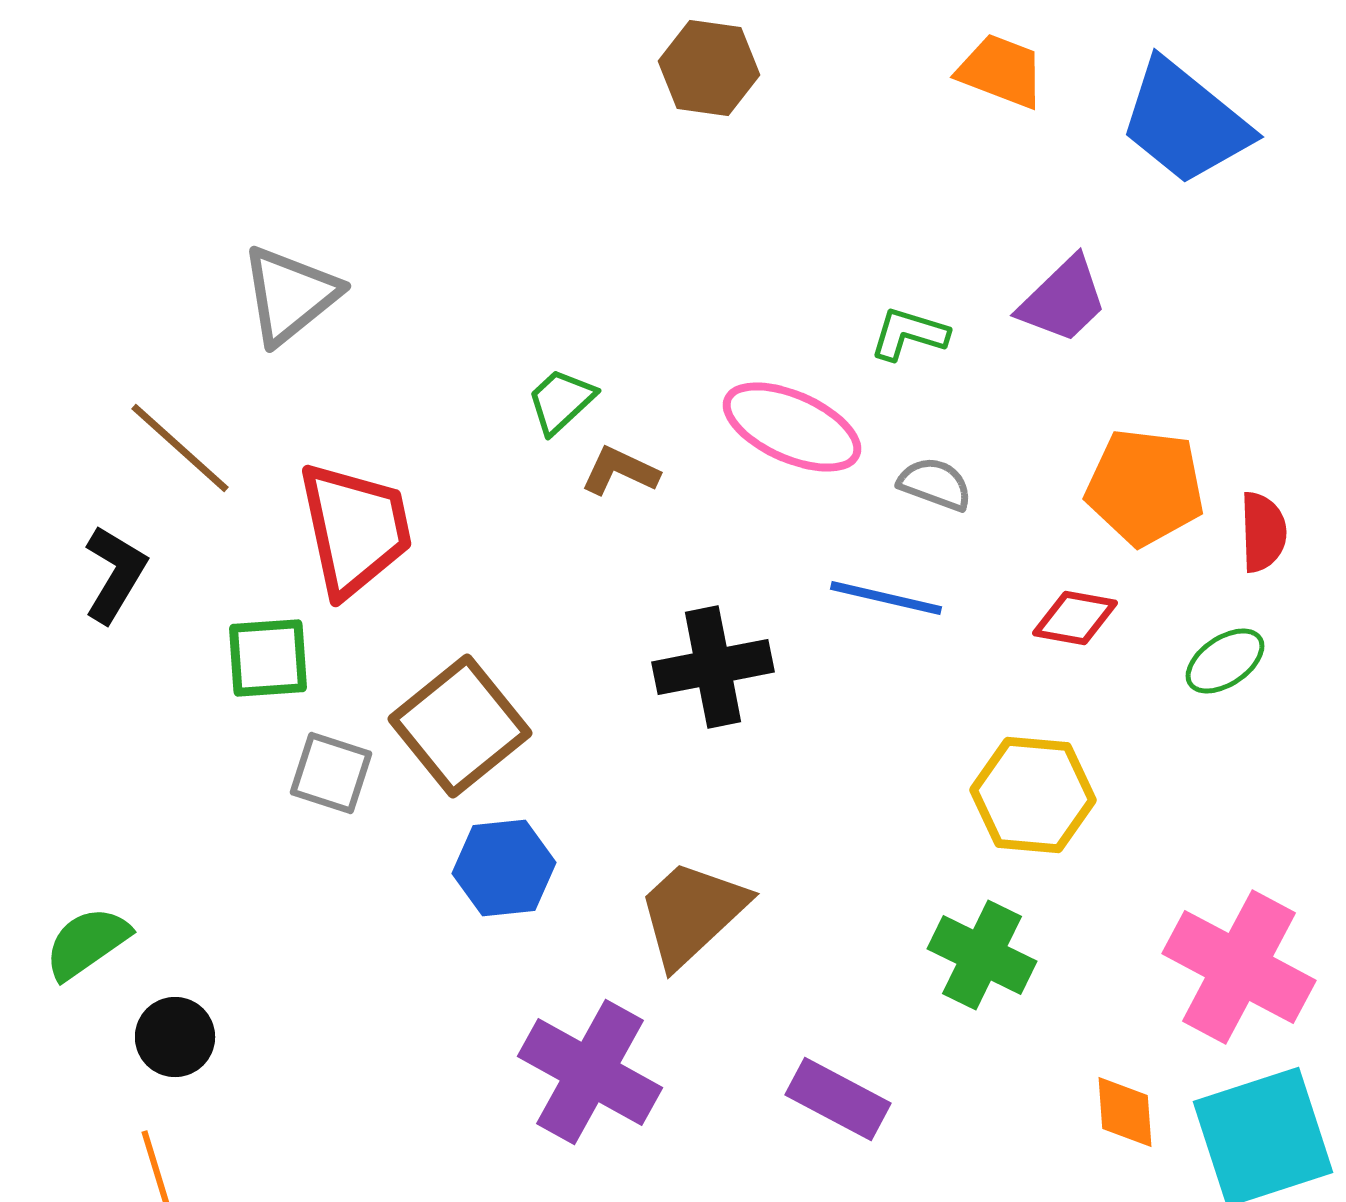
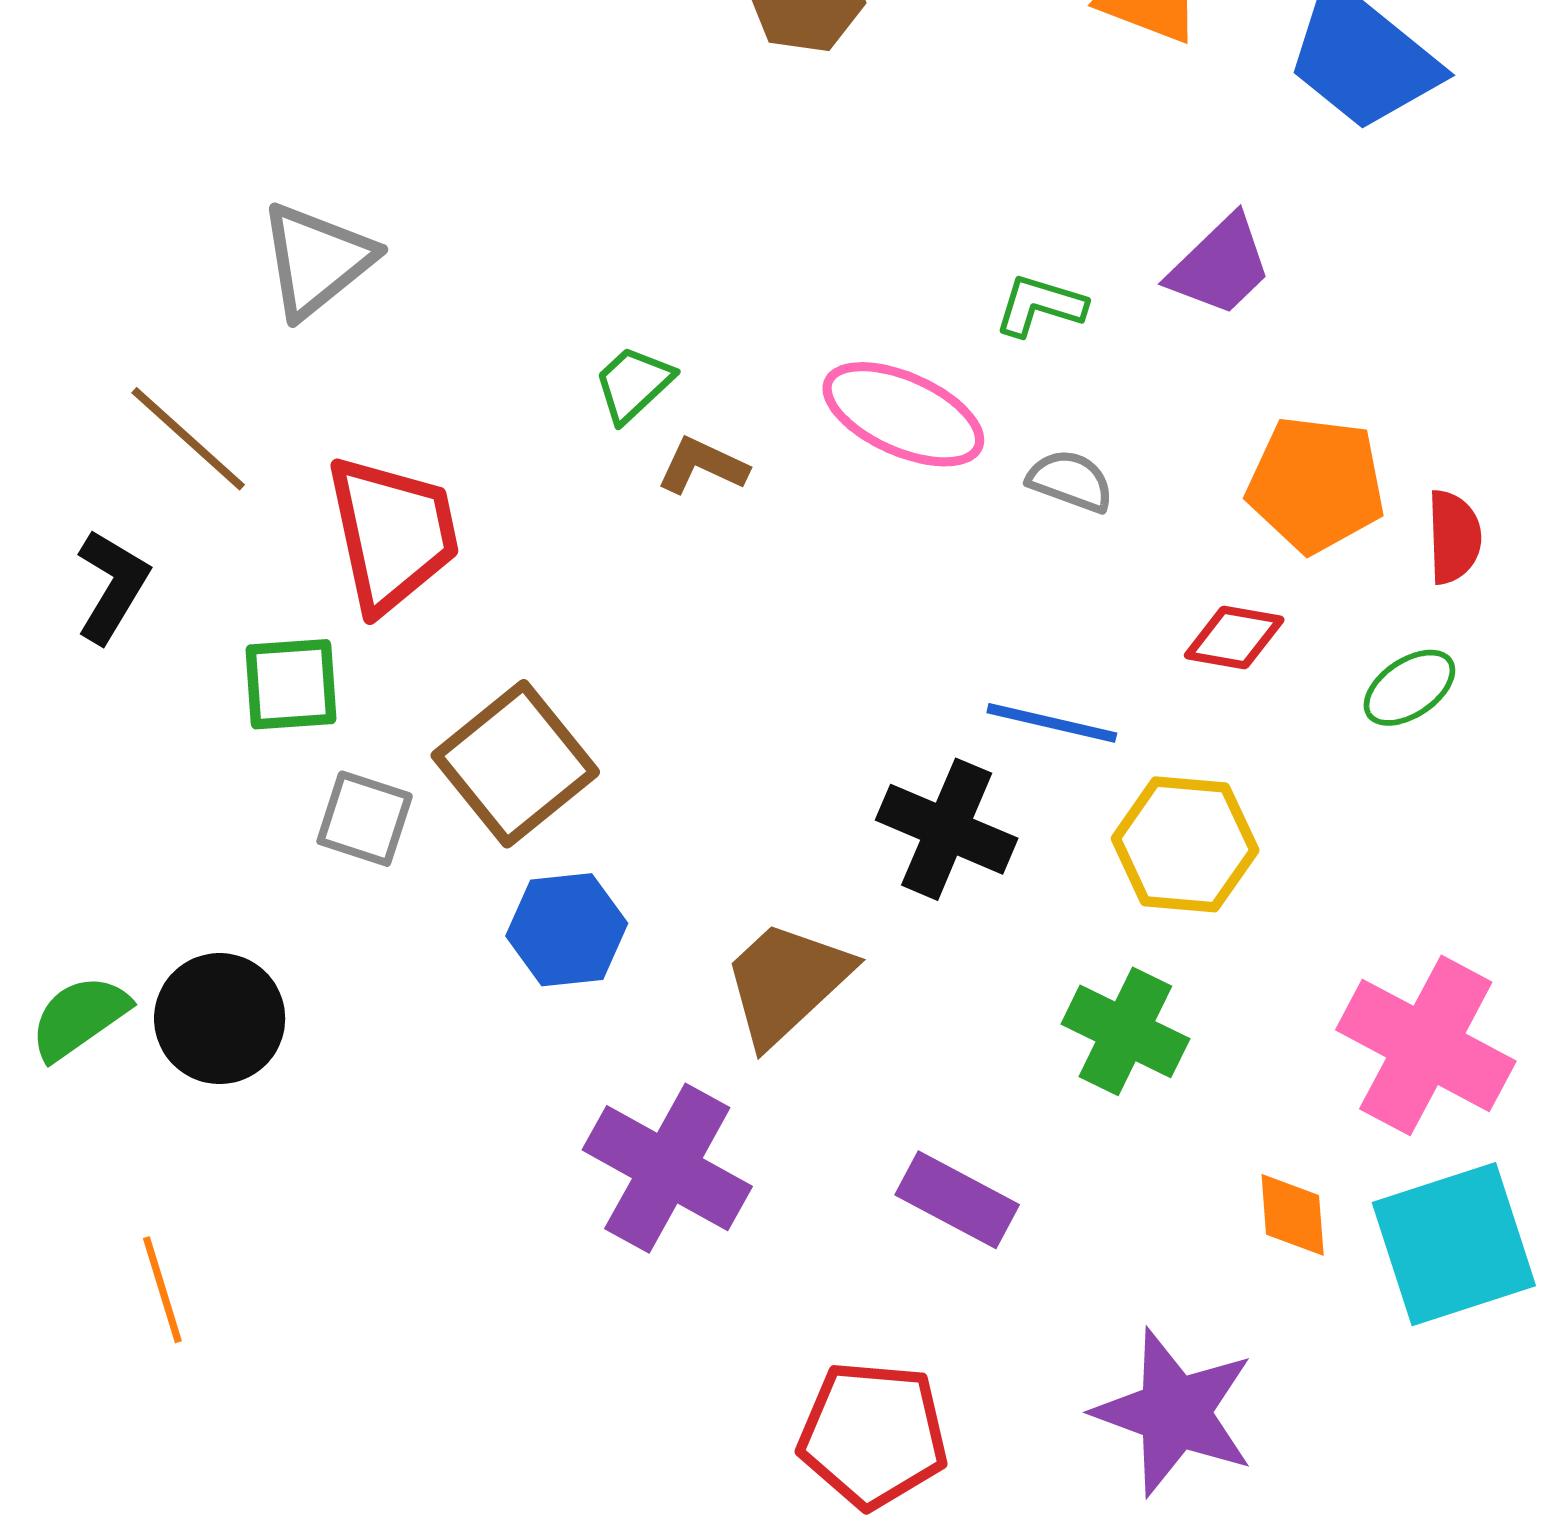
blue line: (886, 598) -> (1052, 723), moved
black cross: (713, 667) -> (947, 829), moved, turned 34
black circle: (175, 1037) -> (220, 1019), moved, size x1.4

